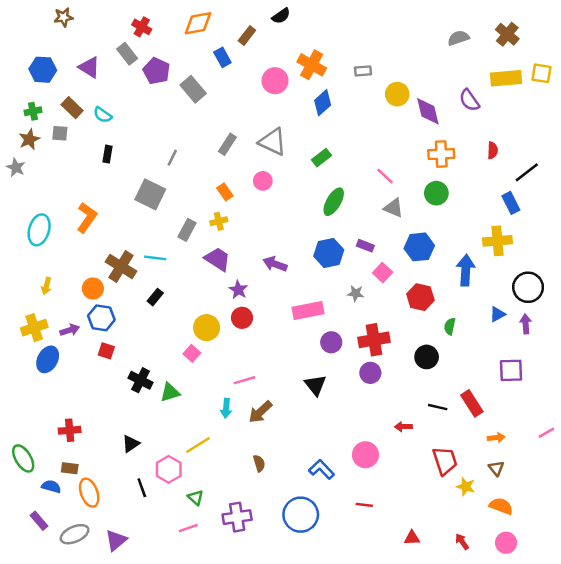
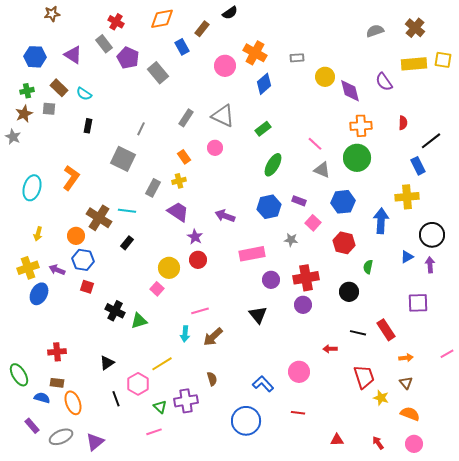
green circle: (436, 193) -> (357, 158), size x1.4
purple arrow: (70, 330) -> (57, 270), turned -140
purple cross: (237, 517) -> (186, 401), moved

